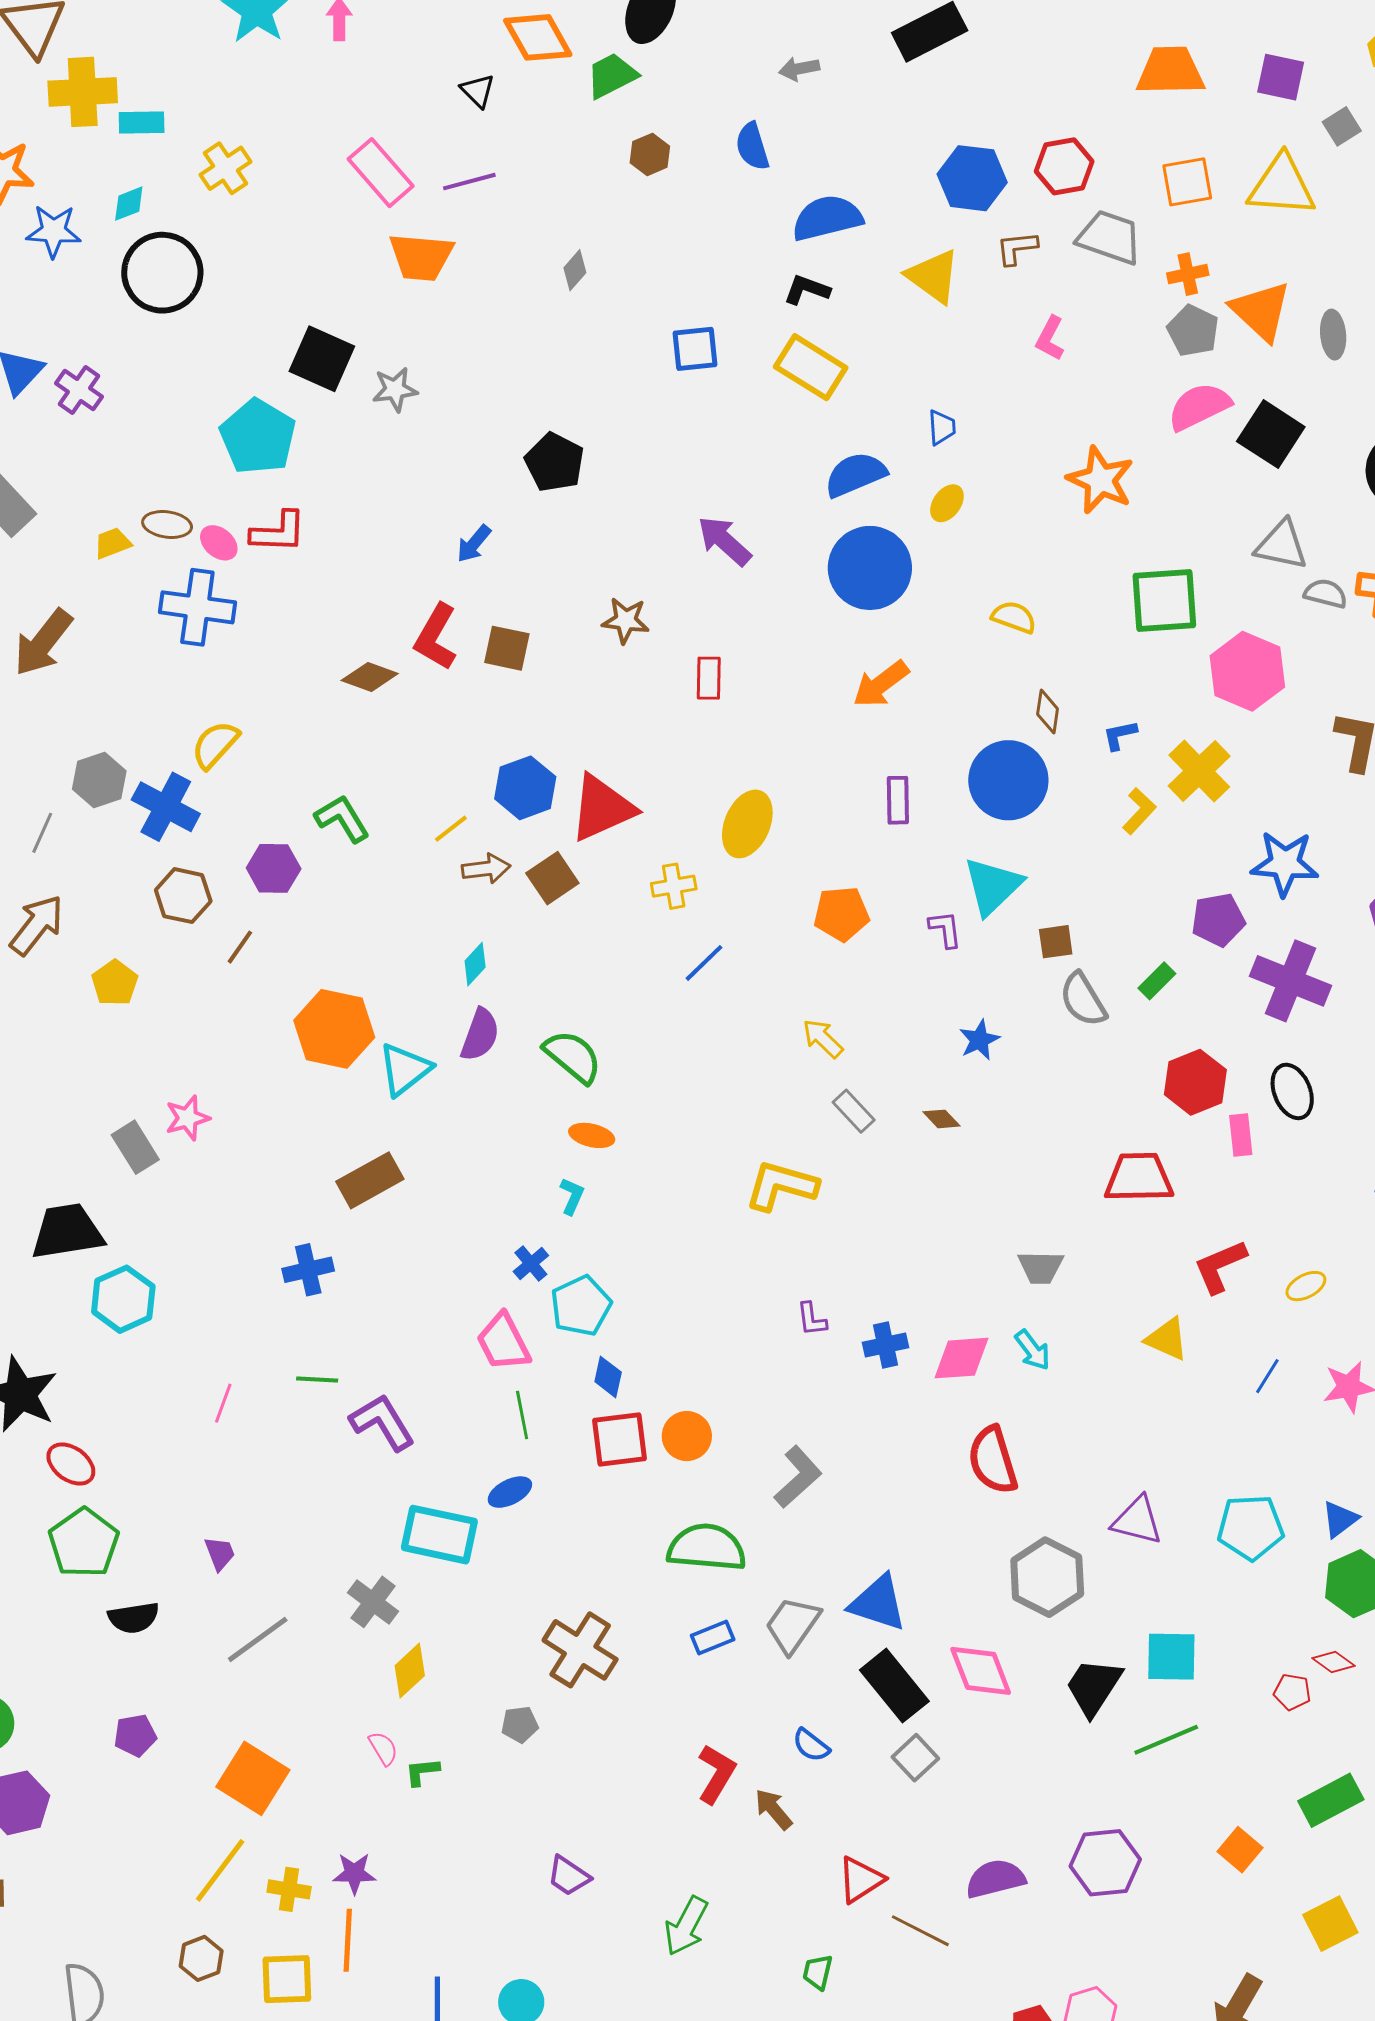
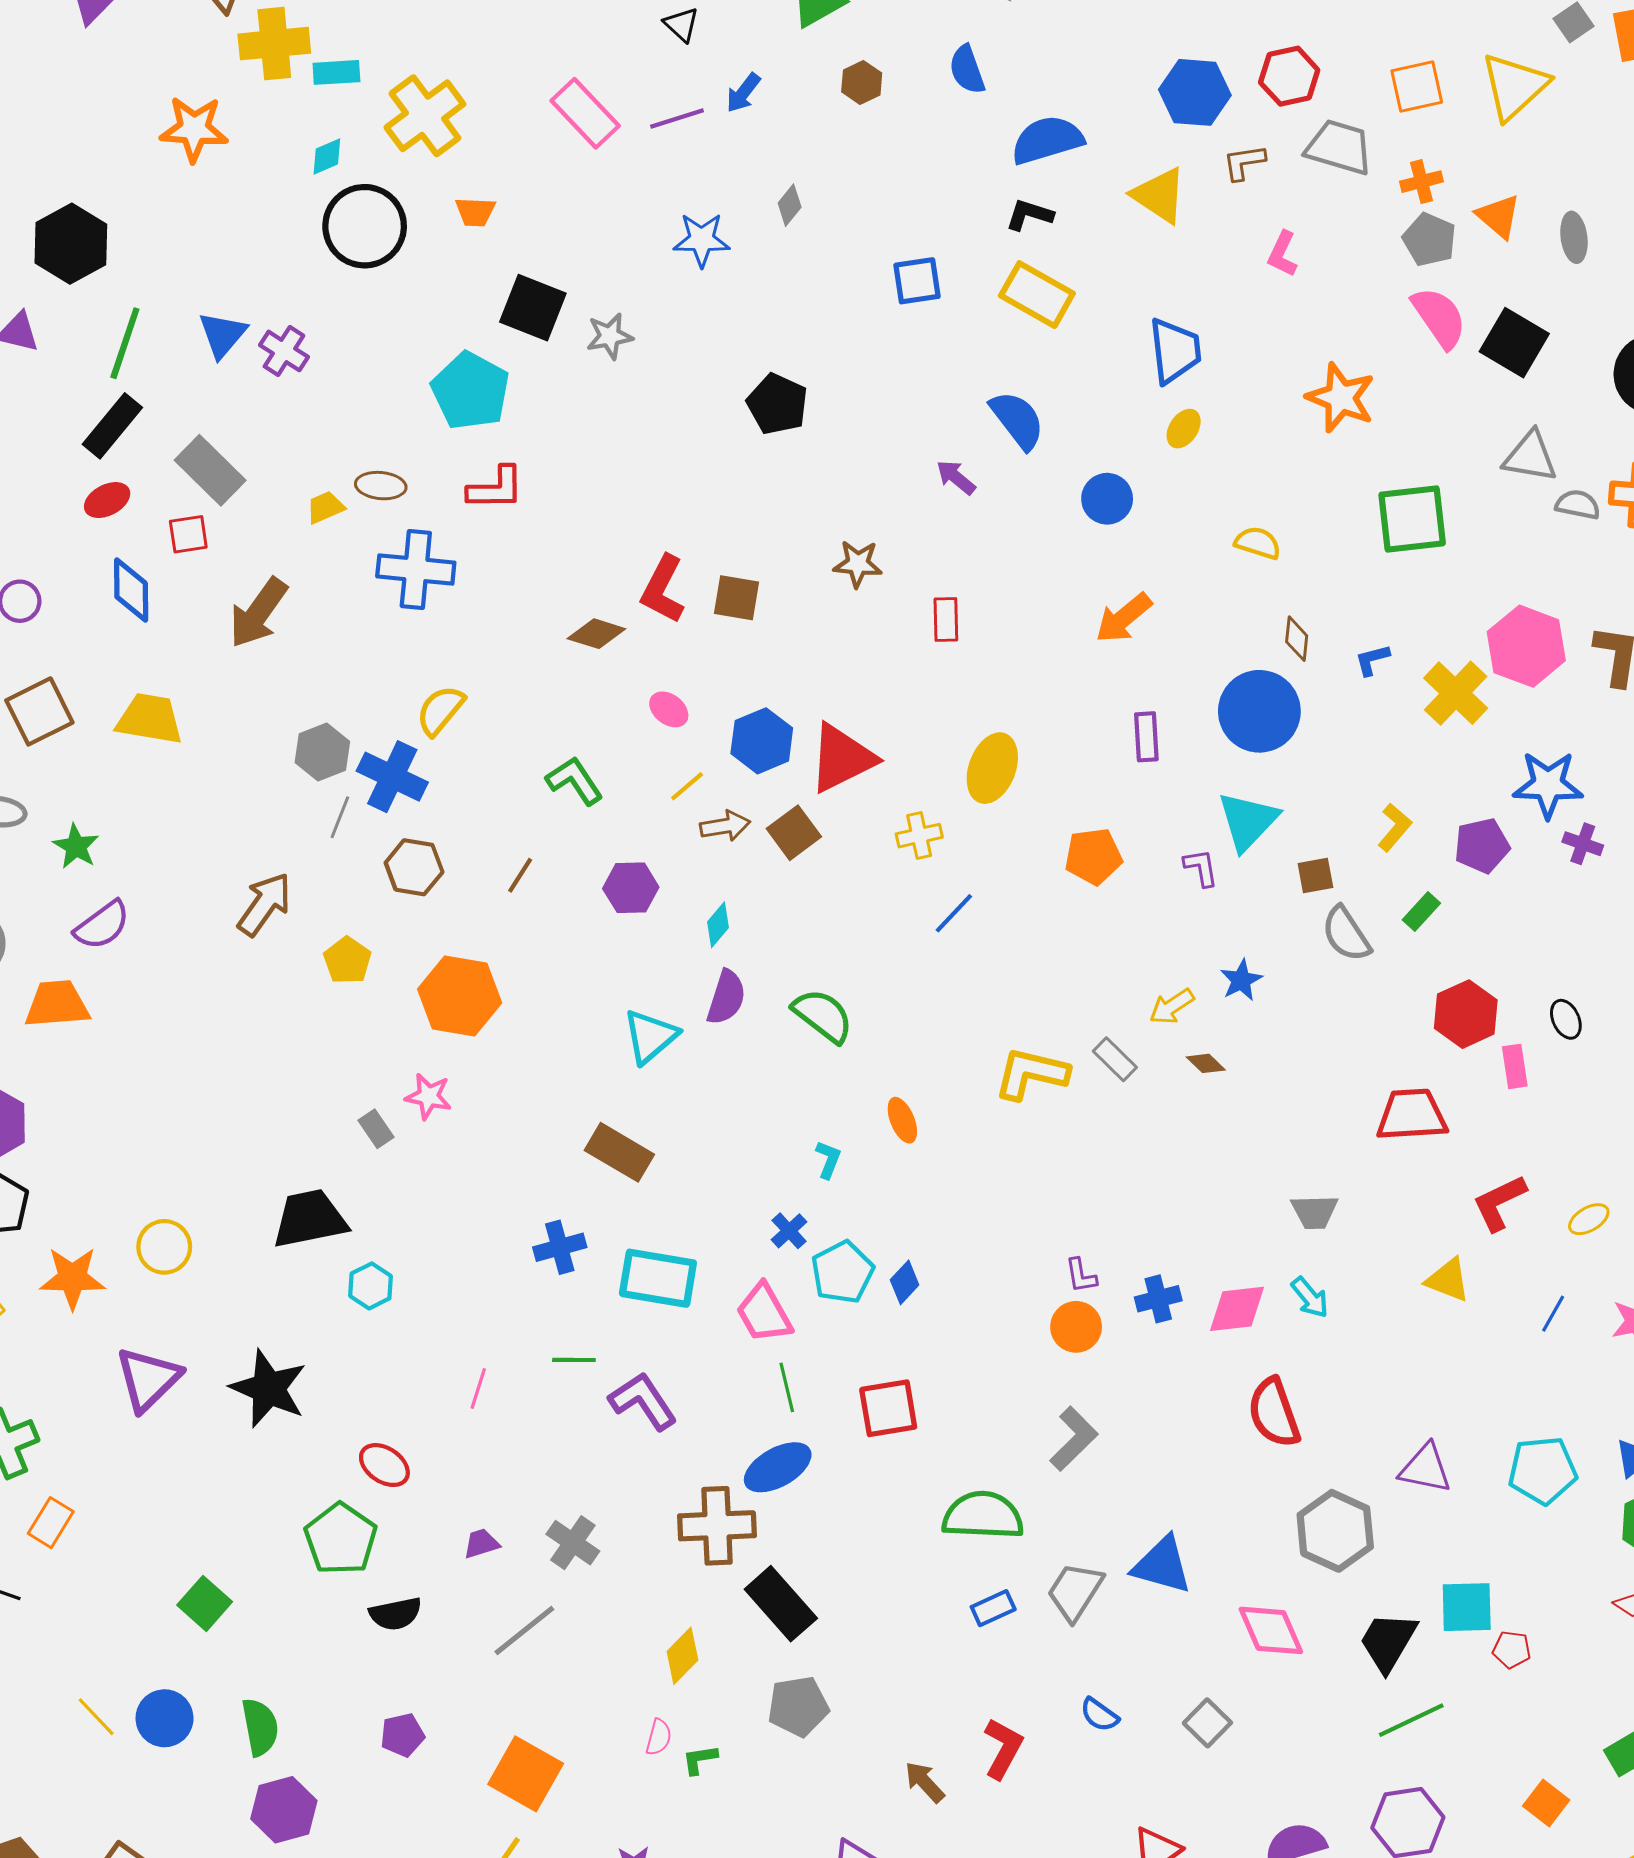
yellow cross: (225, 168) -> (425, 116), size x1.5
yellow triangle: (1282, 186) -> (1514, 86), turned -44
blue star: (54, 231) -> (702, 240), moved
orange trapezoid: (421, 257) -> (475, 212), moved, size x0.6
orange triangle: (1261, 311) -> (1499, 216), size x0.7
pink semicircle: (1199, 407) -> (1439, 318), turned 84
blue trapezoid: (942, 427) -> (1175, 351), size x1.8
blue semicircle: (855, 475) -> (1017, 420), moved, turned 78
purple arrow: (724, 541) -> (956, 477), size x0.7
pink ellipse: (219, 543) -> (669, 709), moved
blue arrow: (474, 544) -> (743, 93), moved
blue circle: (870, 568) -> (1107, 499), size x0.6
pink hexagon: (1247, 671) -> (1526, 646), moved
yellow L-shape: (1139, 811) -> (1395, 827), moved
gray line: (42, 833) -> (340, 817), moved
purple hexagon: (274, 868) -> (631, 888), moved
brown line: (240, 947) -> (520, 875), moved
purple cross: (1290, 981) -> (1583, 844), moved, size x0.5
orange hexagon: (334, 1029) -> (460, 996), moved
yellow arrow: (823, 1038) -> (1172, 1007), moved, turned -75
black ellipse: (1292, 1091) -> (1566, 1019), size x0.7
pink star: (187, 1118) -> (428, 1096), turned 30
orange ellipse: (592, 1135) -> (902, 1120), moved, turned 57
gray rectangle: (135, 1147) -> (376, 1129), size x0.7
brown rectangle: (370, 1180) -> (619, 1152), turned 62
yellow L-shape: (781, 1186) -> (1031, 1074), moved
cyan hexagon: (123, 1299) -> (371, 1286), size x0.7
blue diamond: (608, 1377) -> (905, 1282), moved, turned 33
orange circle: (687, 1436) -> (1076, 1327), moved
red ellipse: (71, 1464) -> (384, 1465), moved
blue ellipse: (510, 1492) -> (778, 1467), size x1.5
cyan rectangle: (439, 1535) -> (658, 1278), moved
purple trapezoid: (220, 1553) -> (481, 1544), turned -84
gray cross: (373, 1602) -> (573, 1543), moved
brown cross: (580, 1650) -> (717, 1526), moved, turned -32
black rectangle: (894, 1686) -> (781, 1604), moved
red pentagon: (1292, 1692) -> (1512, 1650), moved
gray pentagon: (520, 1724) -> (798, 1706), size x1.6
green line: (1166, 1740) -> (1411, 1720), moved
pink semicircle: (383, 1748) -> (659, 1737), turned 48
brown arrow: (774, 1809) -> (925, 1782), moved

